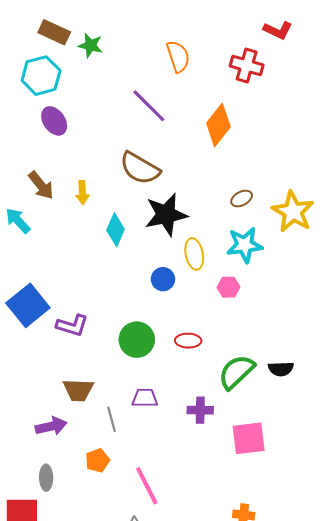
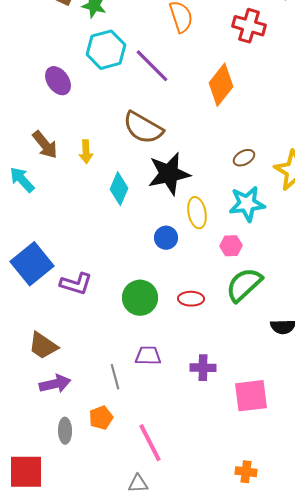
cyan hexagon: (41, 76) -> (106, 50), moved
green semicircle: (237, 372) -> (244, 285), moved
brown trapezoid: (78, 390) -> (43, 346), moved, turned 32
gray ellipse: (46, 478) -> (65, 431), moved

